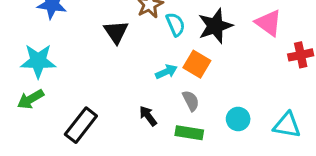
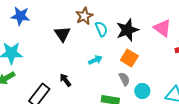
orange square: (197, 64) -> (129, 58), moved
gray semicircle: (191, 101) -> (124, 79), moved
black arrow: (148, 116) -> (65, 80), moved

